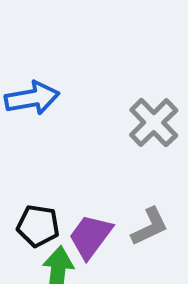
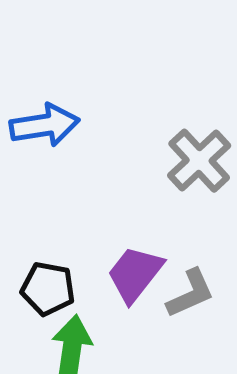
purple trapezoid: (90, 236) -> (135, 274), moved

